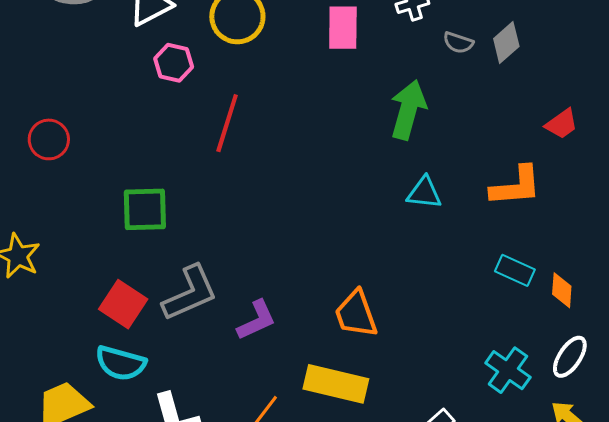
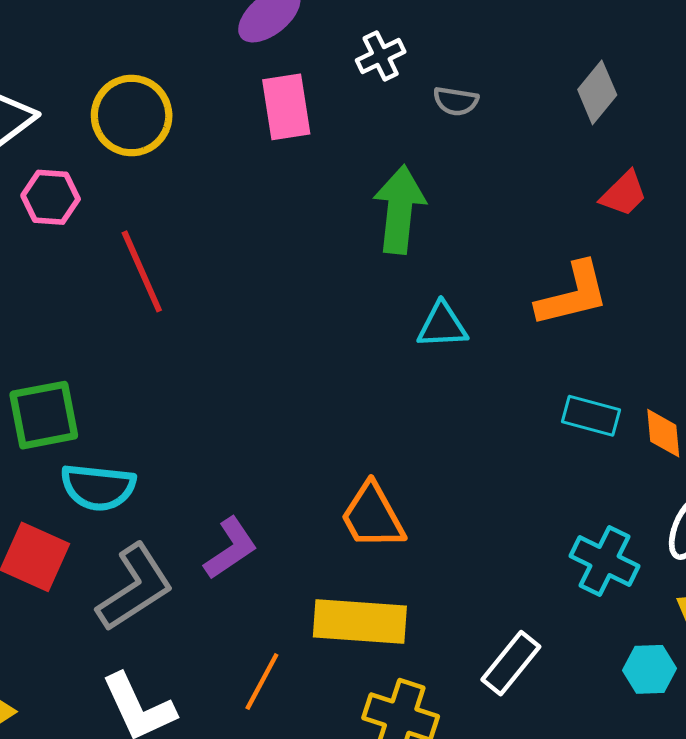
gray diamond: (506, 42) -> (597, 92), moved
red line: (227, 123) -> (142, 271), turned -32
gray L-shape: (190, 293) -> (135, 588), moved
cyan semicircle: (121, 363) -> (98, 487), moved

